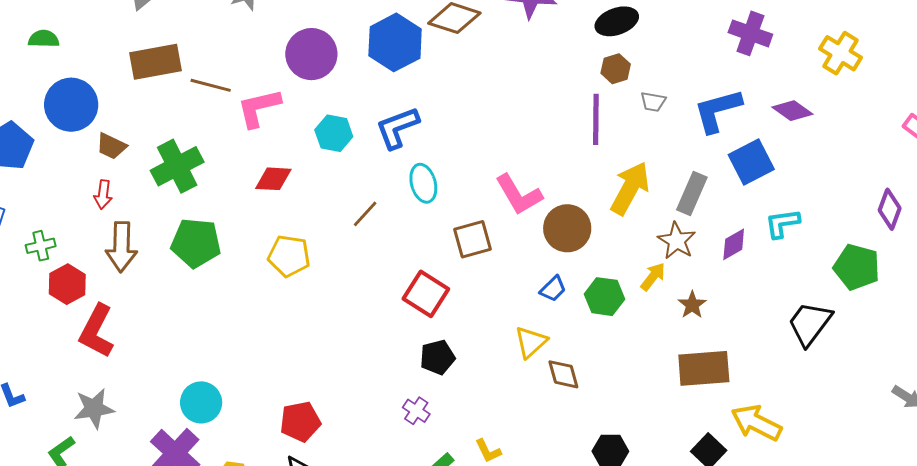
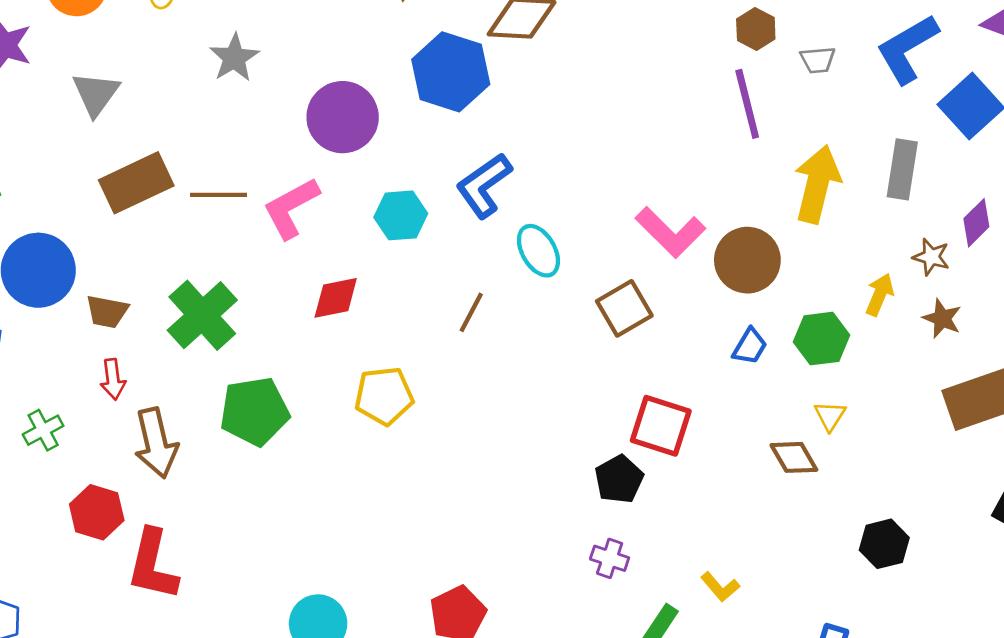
brown star: (677, 241) -> (931, 257), moved, size x0.7
green cross: (41, 246) -> (43, 430), moved
red square: (426, 294) -> (661, 426), moved
yellow triangle: (531, 342) -> (830, 416), moved, size x0.7

